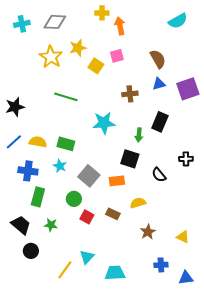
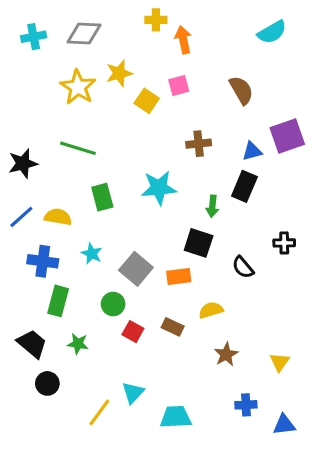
blue triangle: (159, 84) -> (252, 151), moved
green line: (66, 97) -> (78, 148), moved
green rectangle: (66, 144) -> (102, 197), moved, turned 60
yellow triangle: (183, 237) -> (280, 362), turned 40

